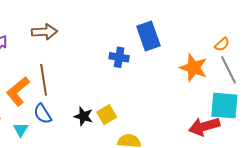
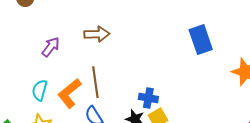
blue cross: (119, 57) -> (148, 98), moved

